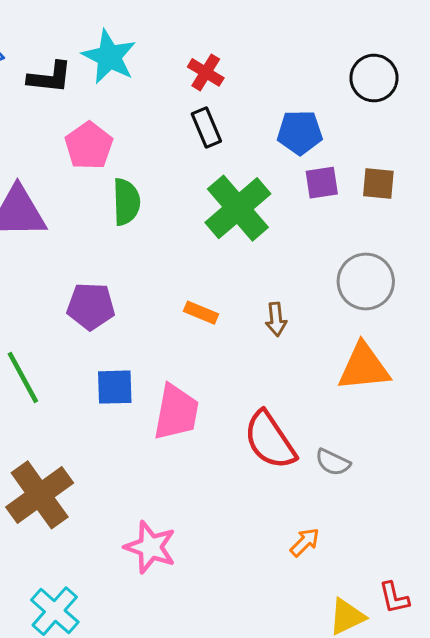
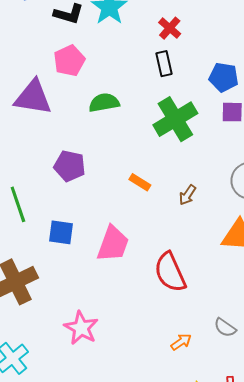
pink pentagon: (89, 146) -> (69, 61), moved
green semicircle: (126, 202) -> (104, 103), turned -108
brown arrow: (276, 319) -> (188, 195), turned 30
blue square: (115, 387) -> (61, 232), moved
gray semicircle: (333, 462) -> (225, 328), moved

